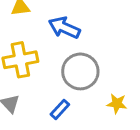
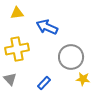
gray circle: (80, 71) -> (71, 57), moved

